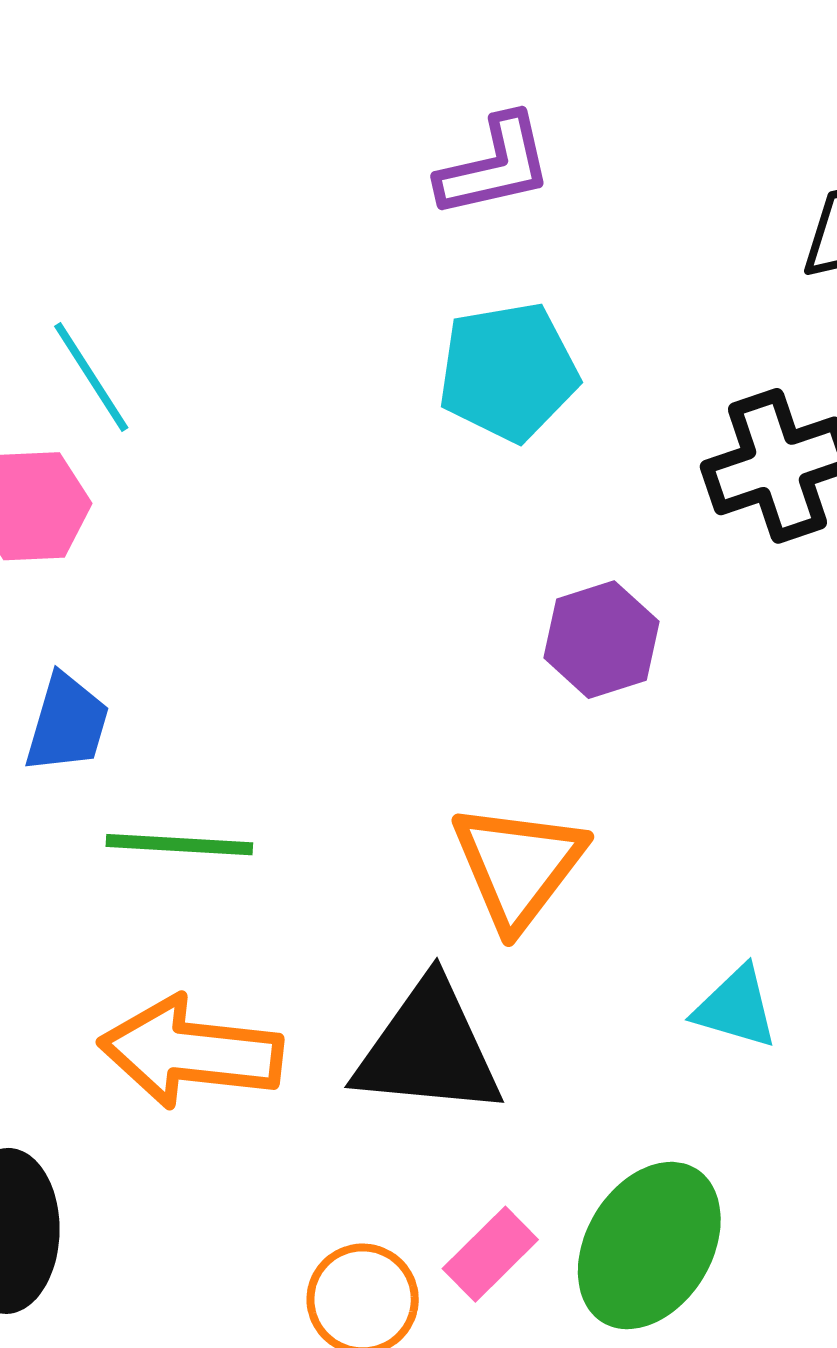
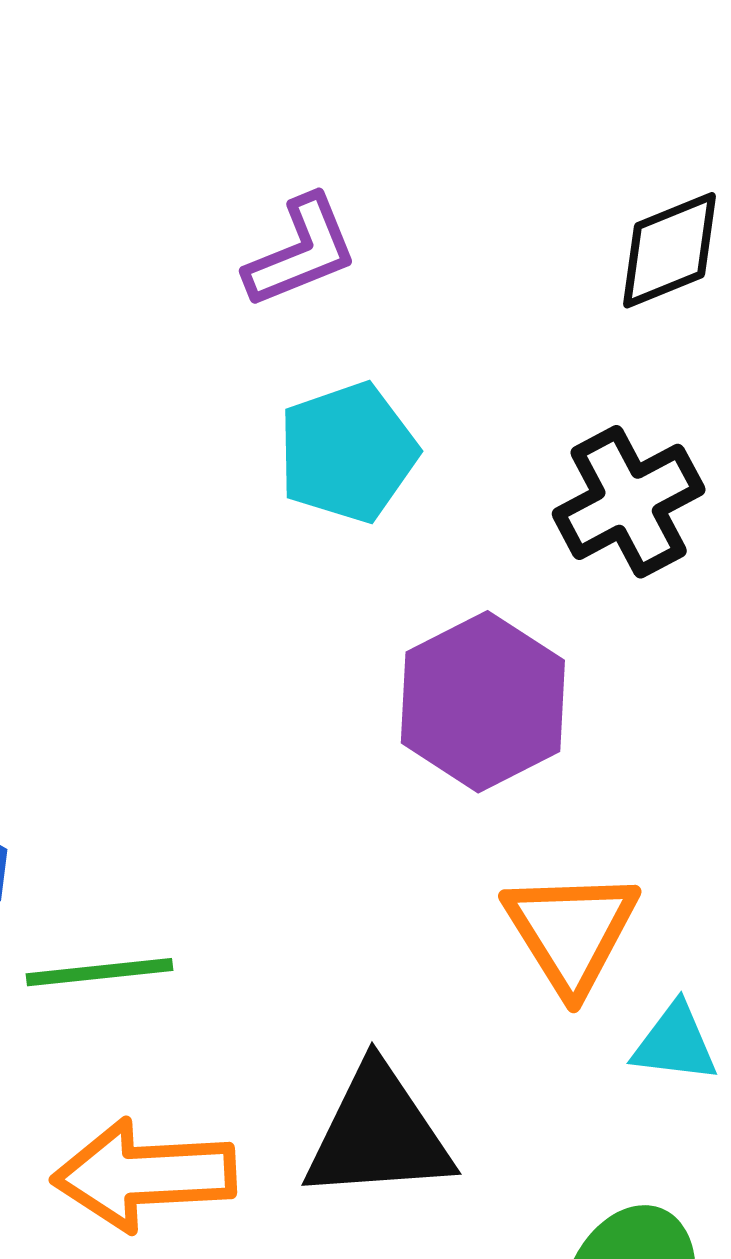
purple hexagon: (601, 640) -> (483, 702), size x1.5
orange triangle: (518, 866) -> (571, 931), moved

